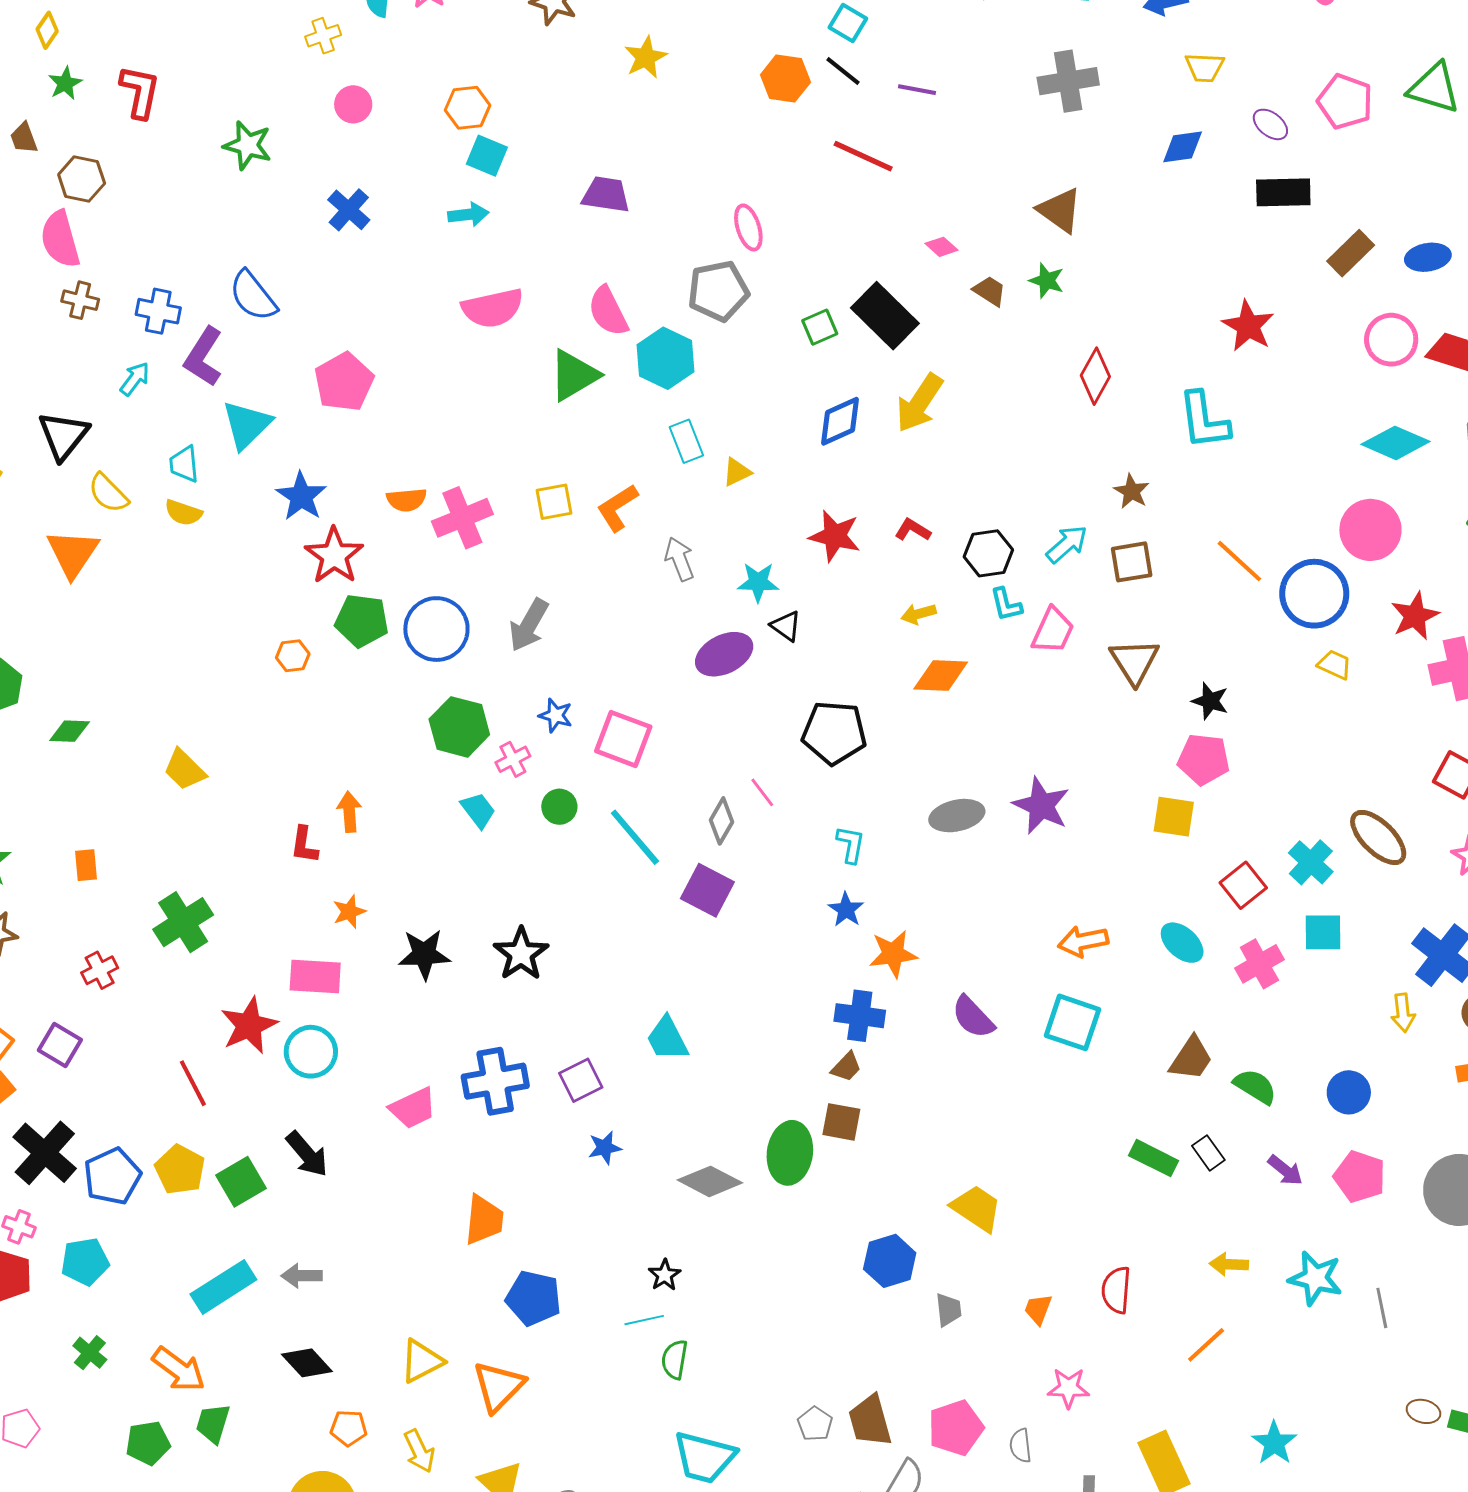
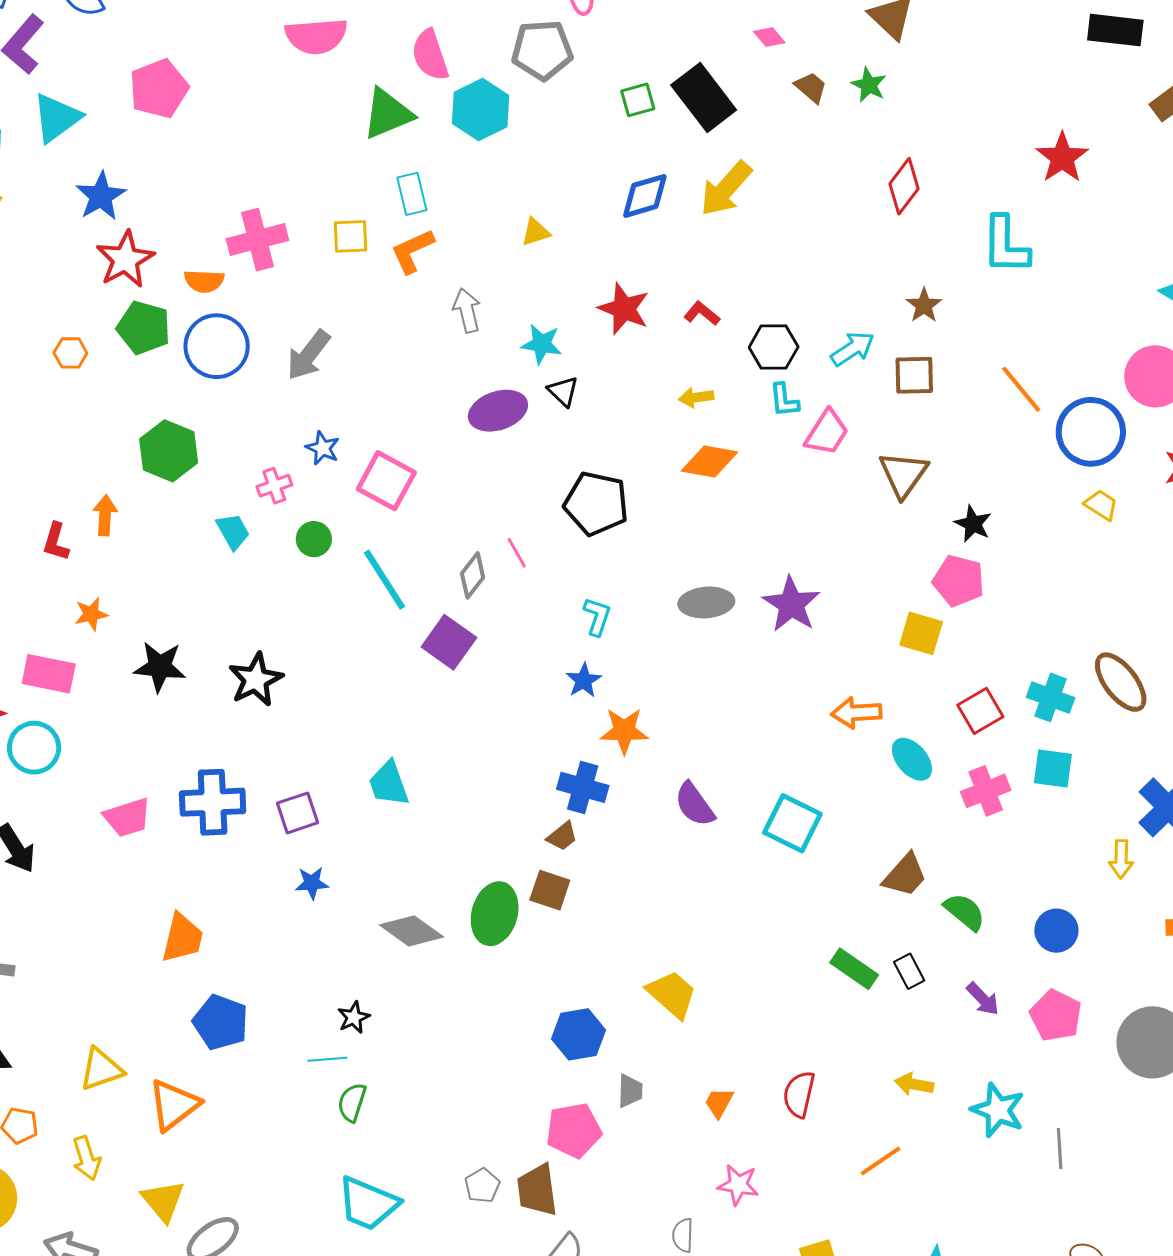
cyan rectangle: (686, 441) -> (412, 194), moved
orange semicircle: (407, 500) -> (204, 281), moved
green hexagon: (459, 727) -> (169, 451), moved
cyan cross: (1311, 862) -> (1051, 697), turned -30
orange arrow: (1083, 941) -> (856, 713), moved
pink pentagon: (956, 1428) -> (574, 1130), moved

